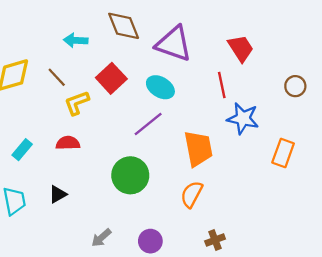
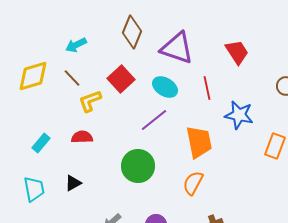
brown diamond: (124, 26) -> (132, 32), turned 44
cyan arrow: (76, 40) -> (76, 45), moved, turned -30
red line: (222, 85) -> (207, 88), moved

